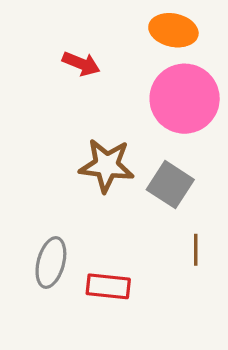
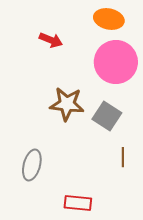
red rectangle: (108, 286) -> (78, 203), moved

